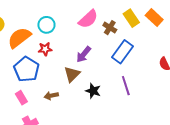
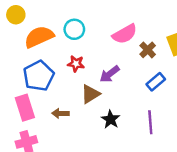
red star: (45, 49) -> (76, 64), moved
blue rectangle: (122, 52) -> (156, 82), size x0.7
pink rectangle: (21, 98) -> (25, 108), size x1.5

